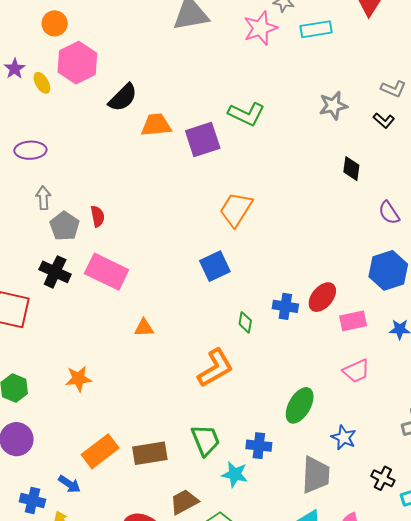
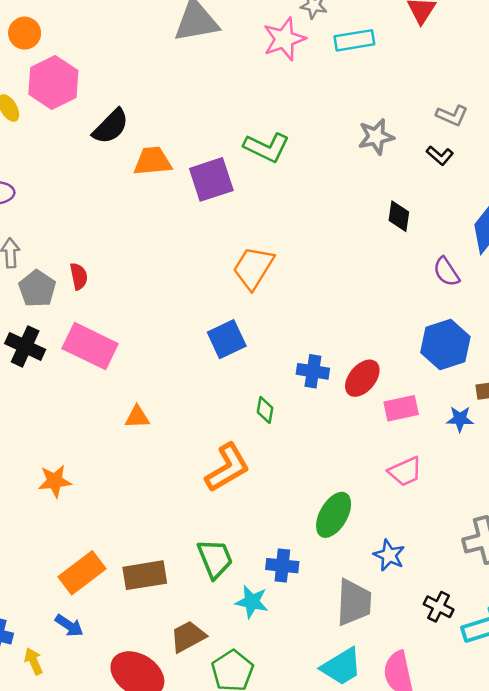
blue cross: (285, 306) -> (313, 371), moved
blue arrow: (69, 484) -> (69, 626), moved

